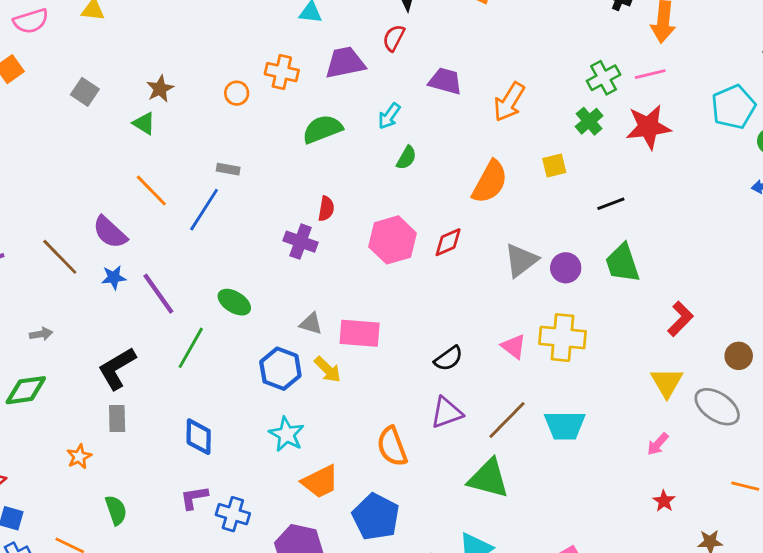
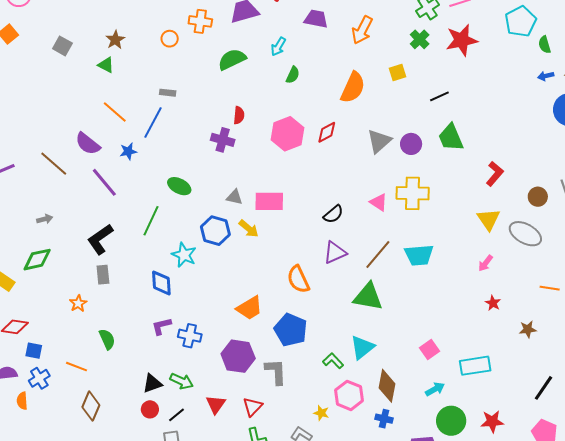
blue star: (114, 277) -> (128, 151), moved
purple line: (158, 294) -> (104, 182), moved
cyan star: (287, 434) -> (184, 255), moved

